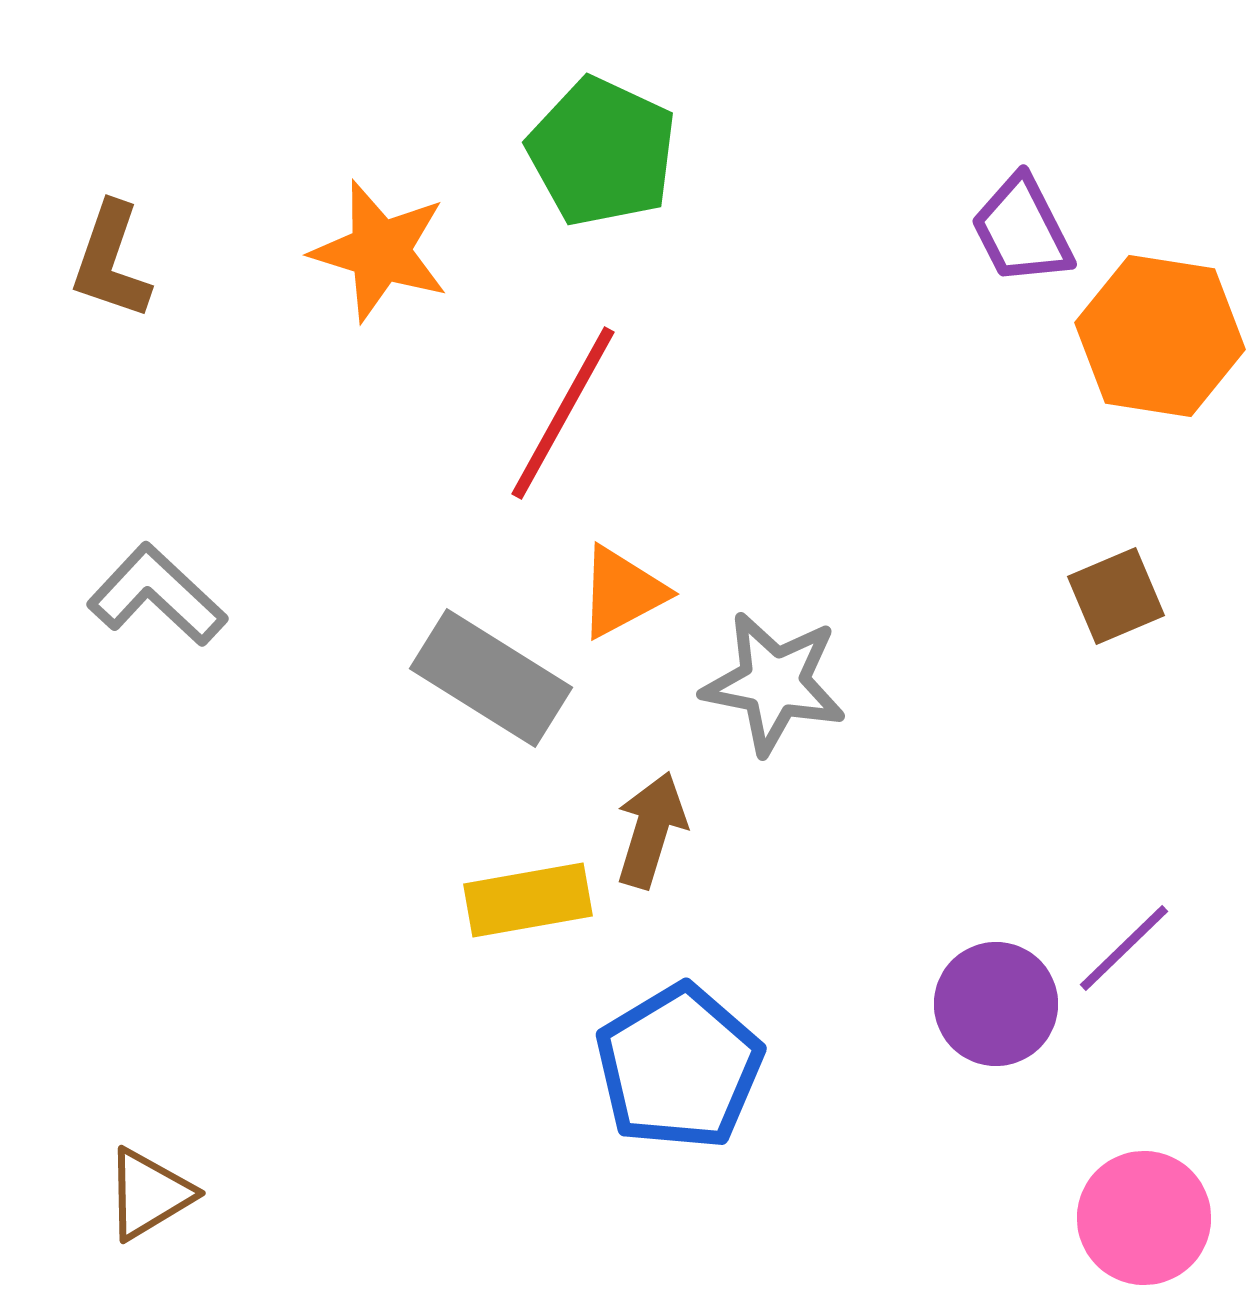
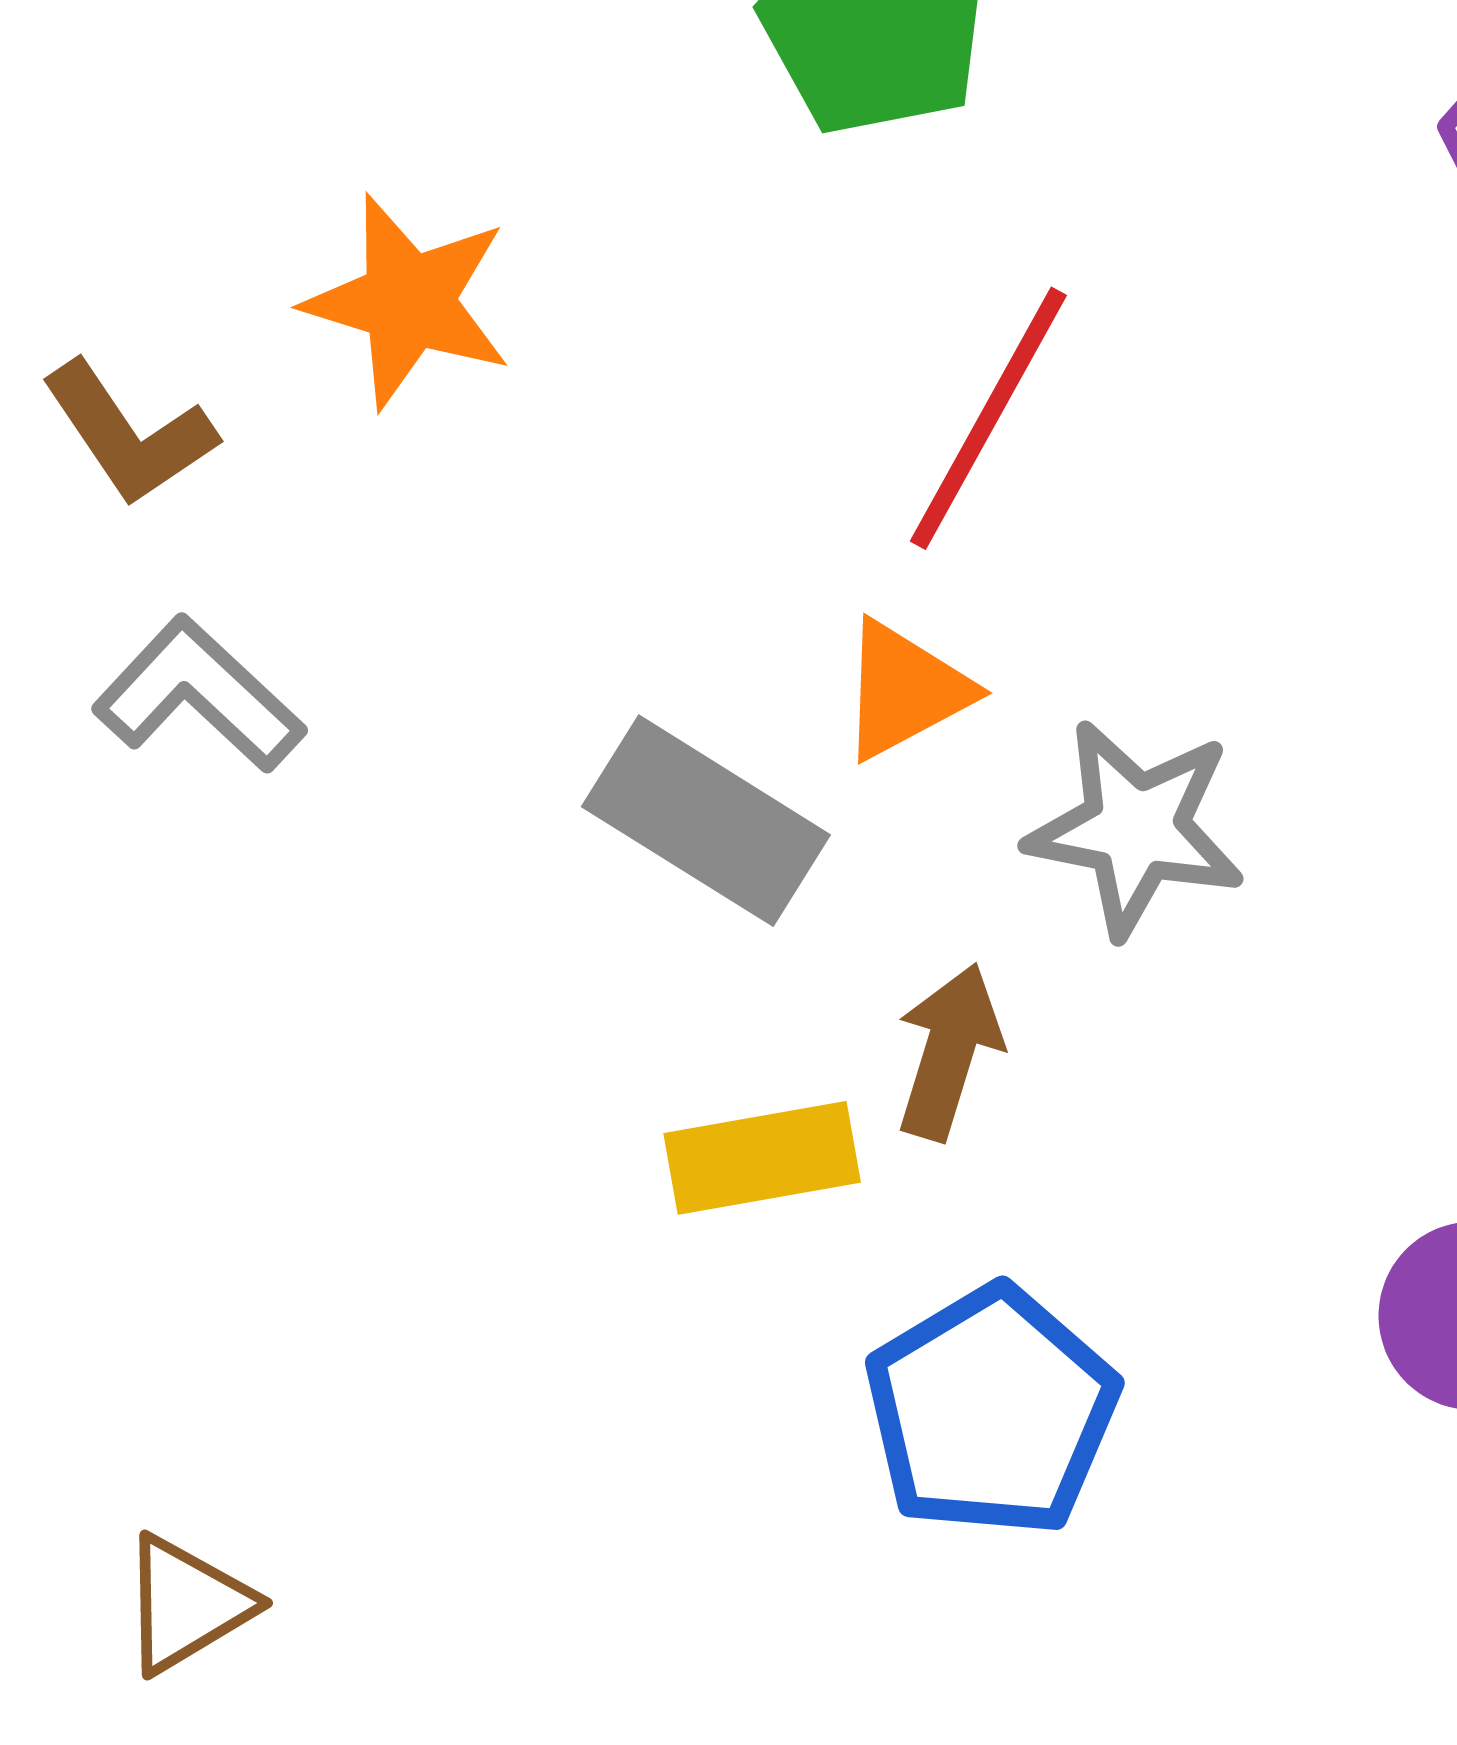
orange star: (380, 251) -> (408, 301), moved
brown L-shape: (111, 261) -> (129, 433), moved, turned -53
red line: (563, 413) -> (988, 418), moved

